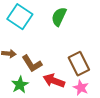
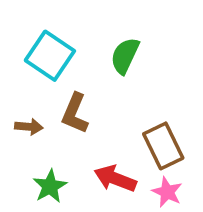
brown L-shape: (32, 64) -> (75, 113), moved, turned 55

